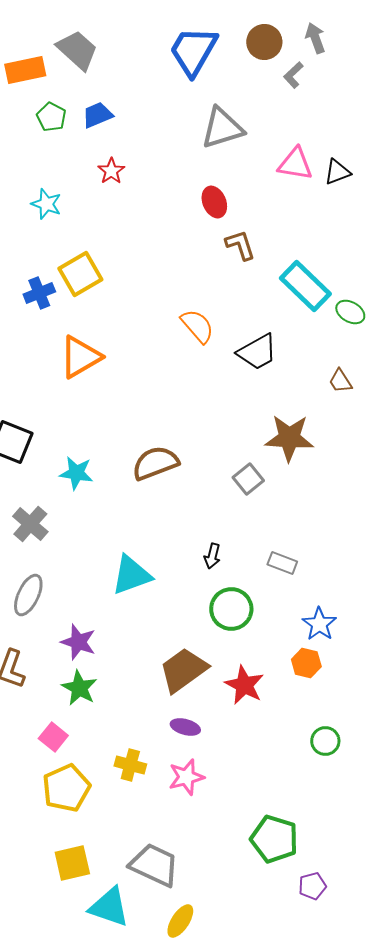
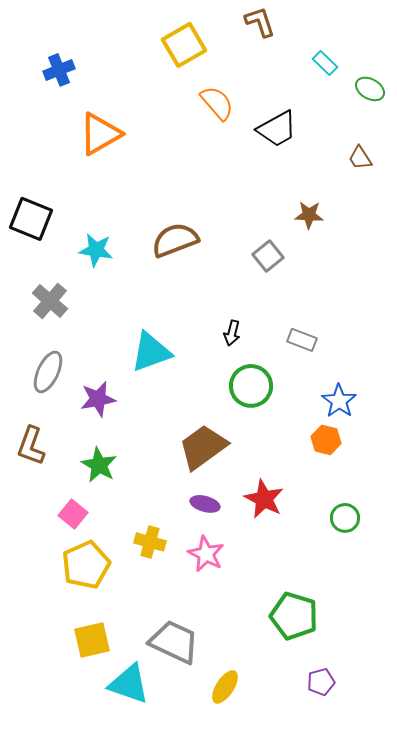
yellow square: (80, 274) -> (184, 45), moved
cyan rectangle: (305, 286) -> (325, 63), size x0.5
brown star: (289, 438) -> (309, 215), size x0.6
purple star: (78, 642) -> (98, 399), moved, turned -30
red star: (244, 685) -> (264, 499), moved
pink star: (186, 777) -> (206, 554), turned -30
purple pentagon: (312, 886) -> (321, 682), moved
yellow ellipse: (180, 921) -> (225, 687), moved

